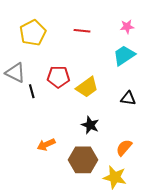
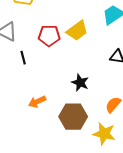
yellow trapezoid: (87, 87) -> (77, 31), moved
black line: (32, 91) -> (23, 58), moved

